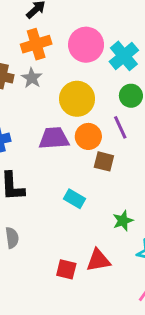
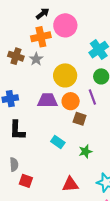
pink circle: (86, 45) -> (65, 25), moved
green star: (123, 221) -> (85, 151), moved
red square: (66, 269) -> (26, 181), moved

